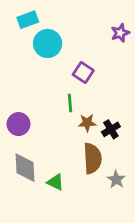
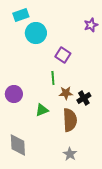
gray diamond: (25, 168) -> (18, 145), moved
gray star: (116, 180) -> (70, 154), moved
green triangle: (55, 182) -> (42, 110), moved, turned -48

